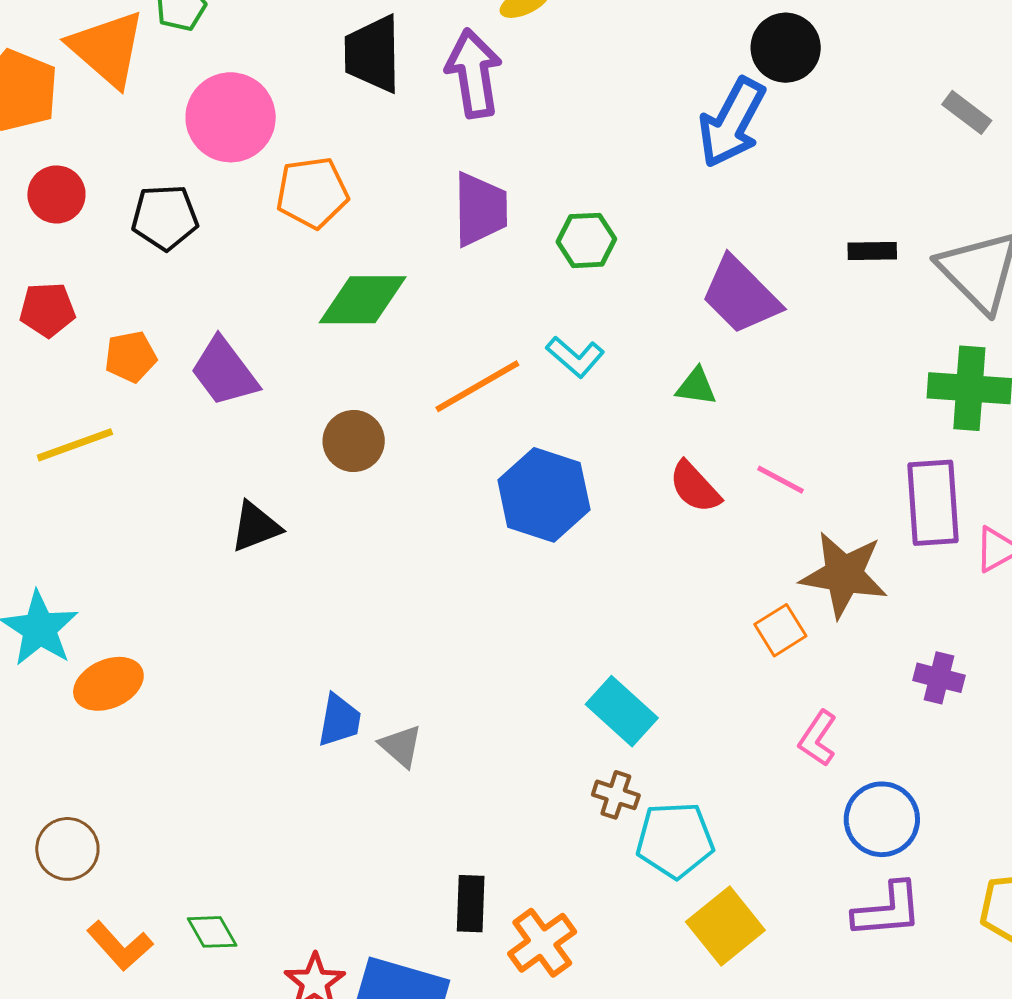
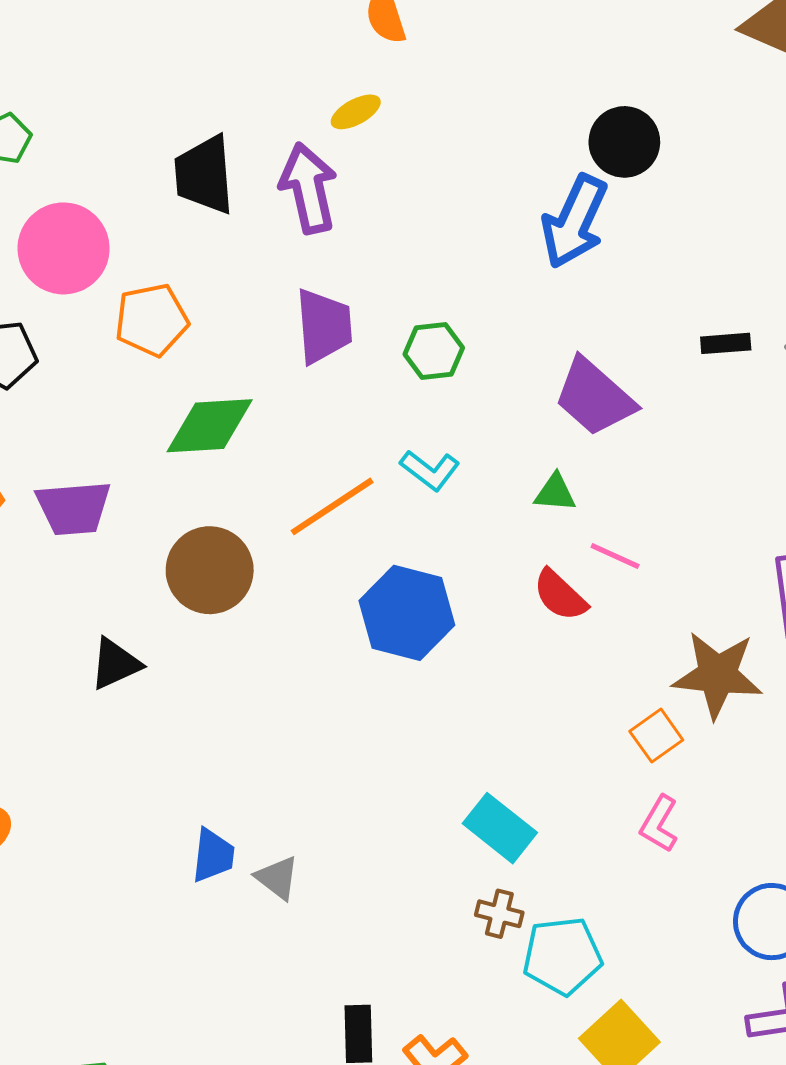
purple trapezoid: (224, 372) -> (73, 508), turned -54
brown circle: (354, 441) -> (210, 570), size x1.4
pink line: (780, 480) -> (615, 556), moved
pink L-shape: (818, 738) -> (659, 824), moved

